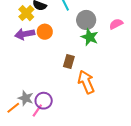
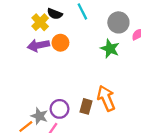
gray circle: (86, 20) -> (118, 22), moved
brown rectangle: (69, 61) -> (86, 106), moved
purple circle: (44, 101) -> (59, 109), moved

